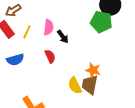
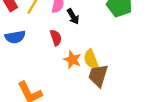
orange star: (93, 70) -> (72, 60), moved
yellow semicircle: (75, 86) -> (91, 59), moved

